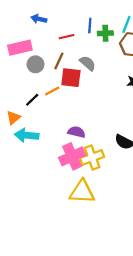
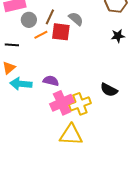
orange line: (52, 91) -> (41, 35), moved
black line: (32, 100) -> (12, 45), moved, turned 48
purple semicircle: (77, 132) -> (51, 81), moved

